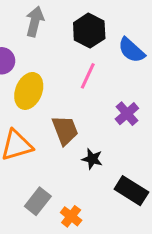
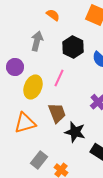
pink line: (88, 76) -> (59, 78), moved
black star: (92, 159) -> (75, 132), size x1.5

